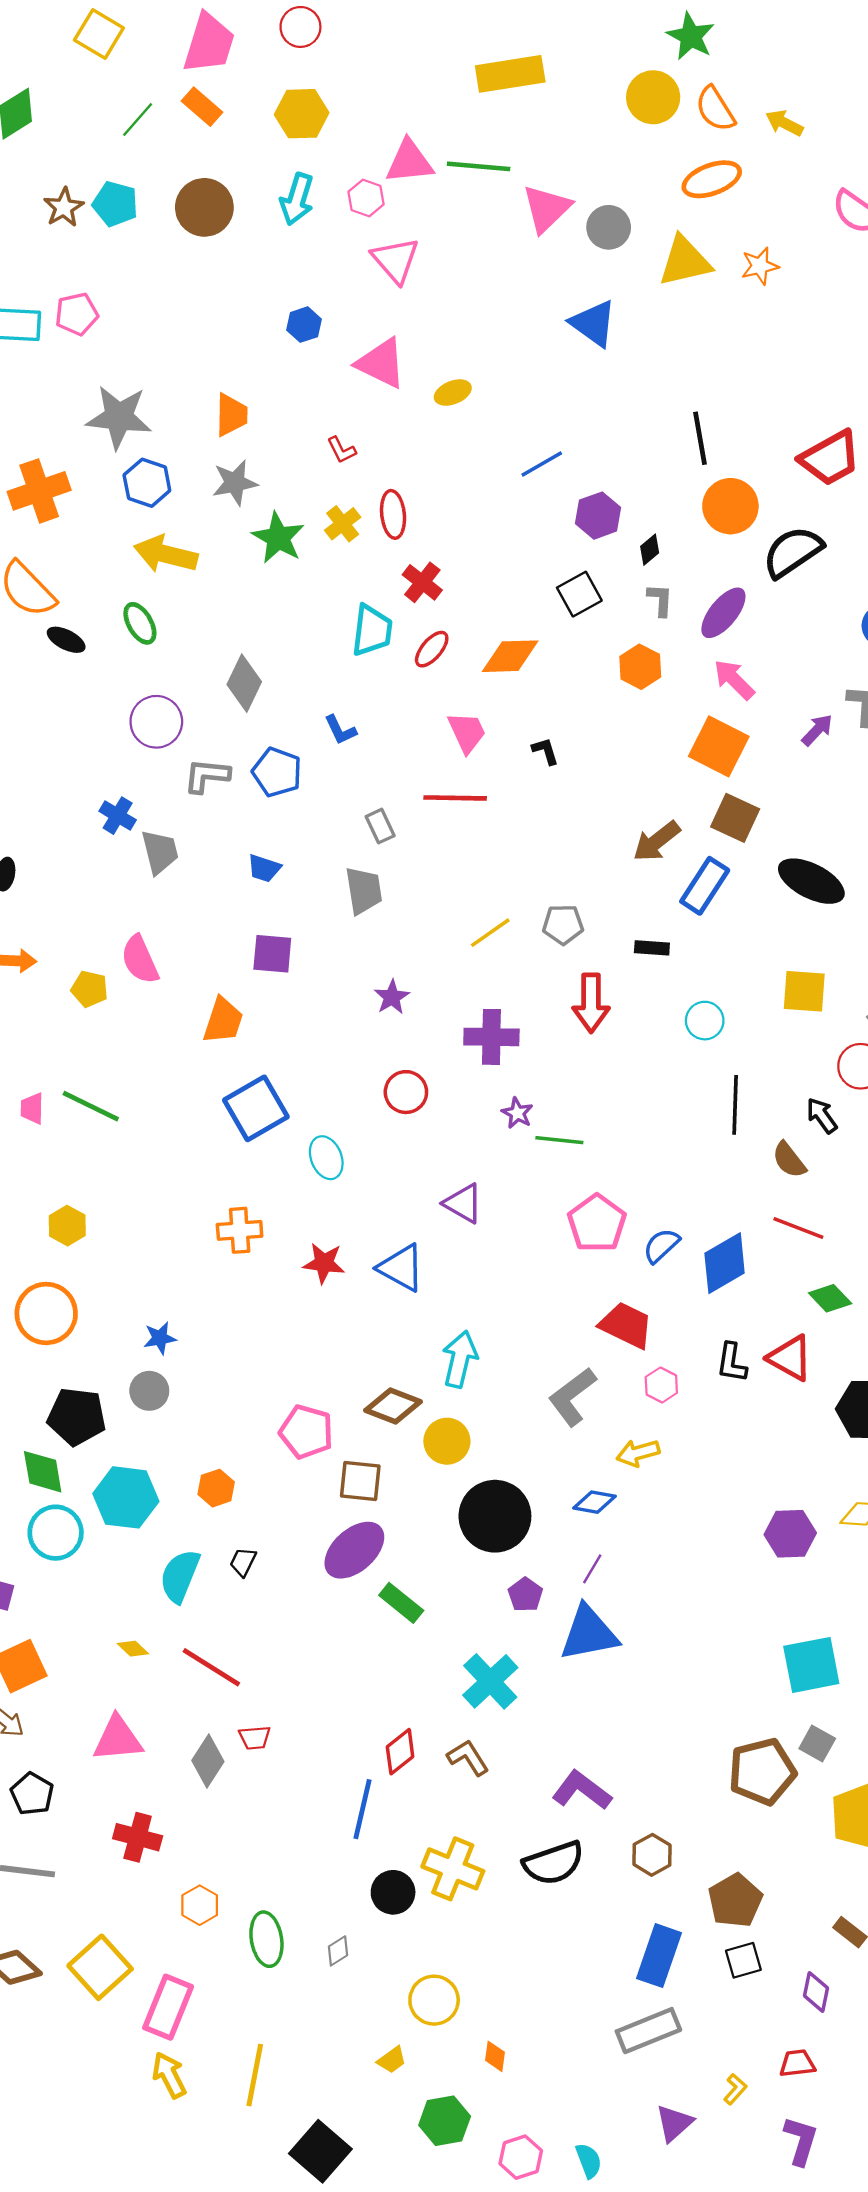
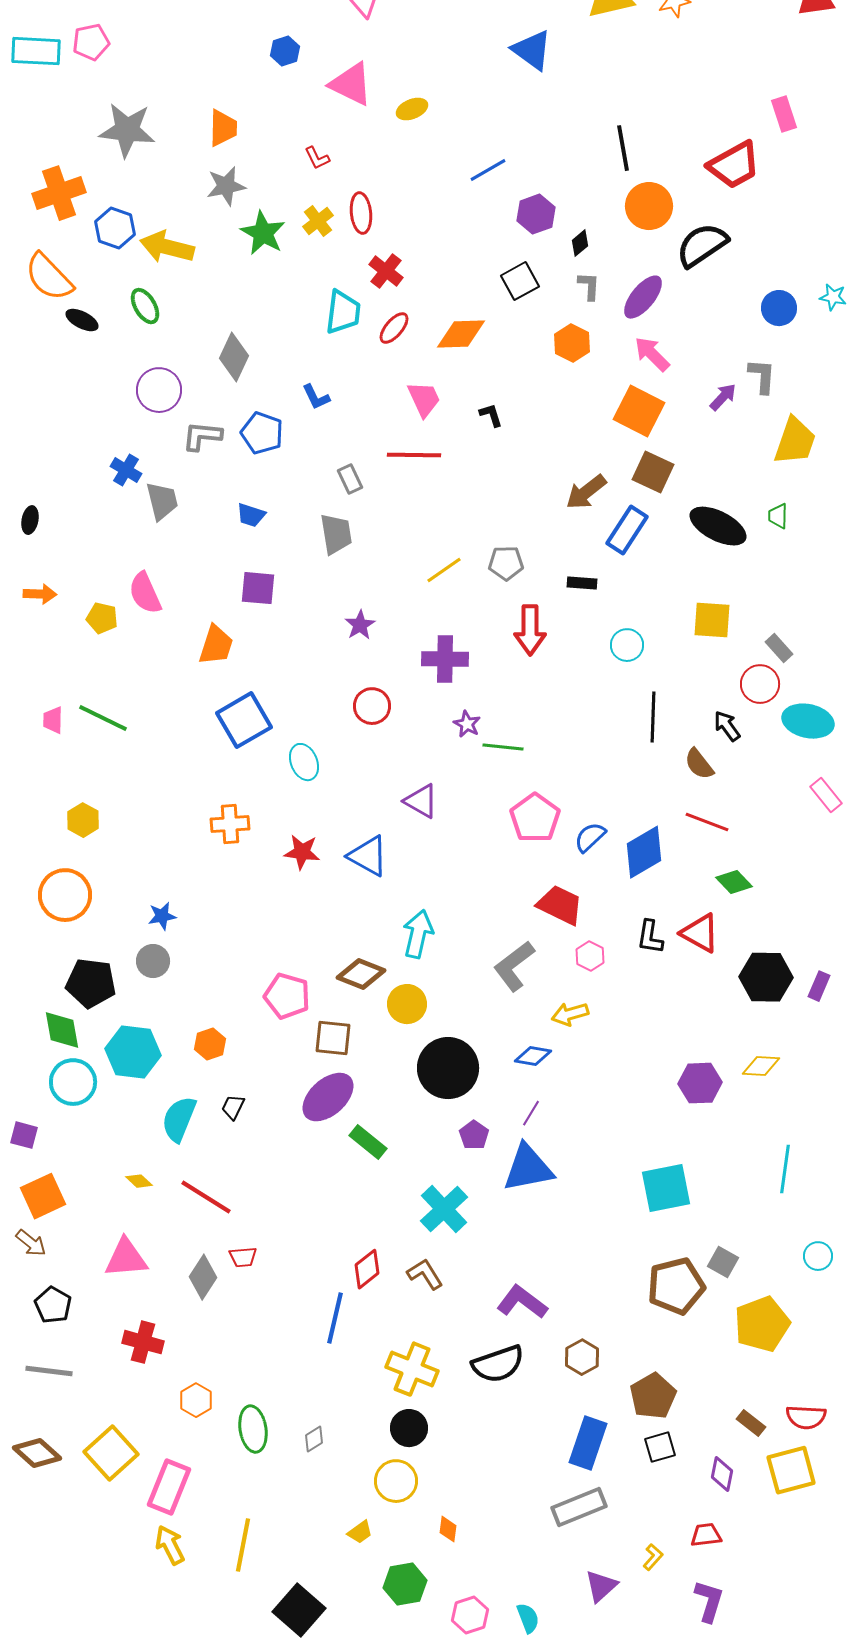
blue hexagon: (147, 483) -> (115, 228), moved
cyan square: (811, 1665) -> (666, 1188), moved
black circle: (393, 1892) -> (409, 1428), moved

